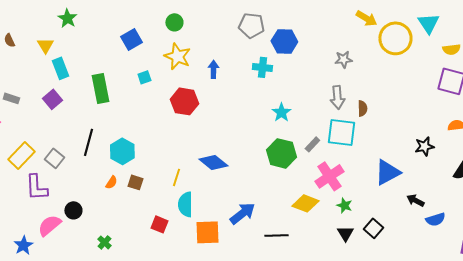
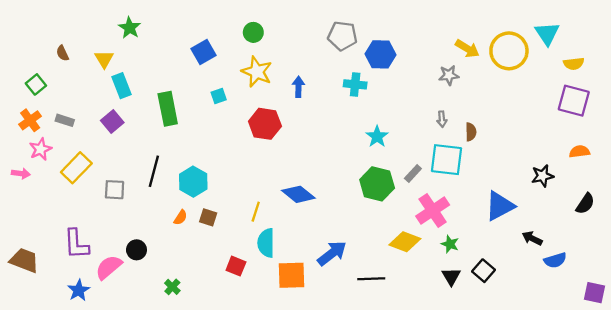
yellow arrow: (366, 18) -> (467, 49), moved
gray arrow: (337, 97) -> (442, 119), size x0.6
yellow rectangle: (21, 155) -> (76, 168), moved
gray square: (54, 158) -> (115, 190), turned -36
purple L-shape: (36, 187) -> (76, 244), moved

